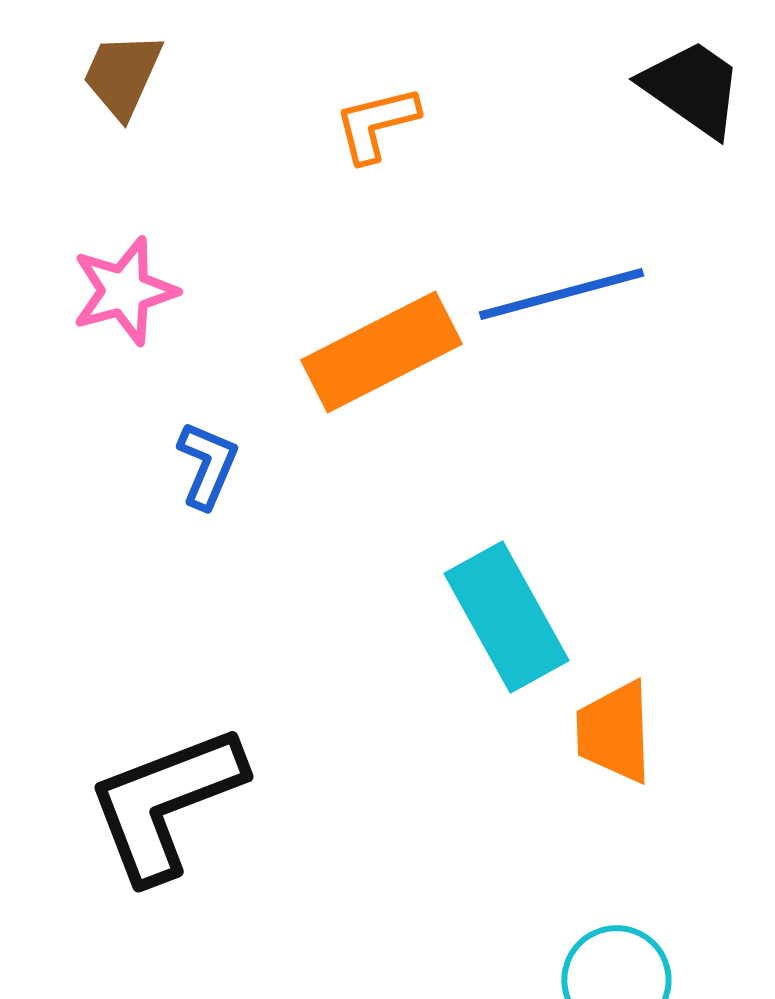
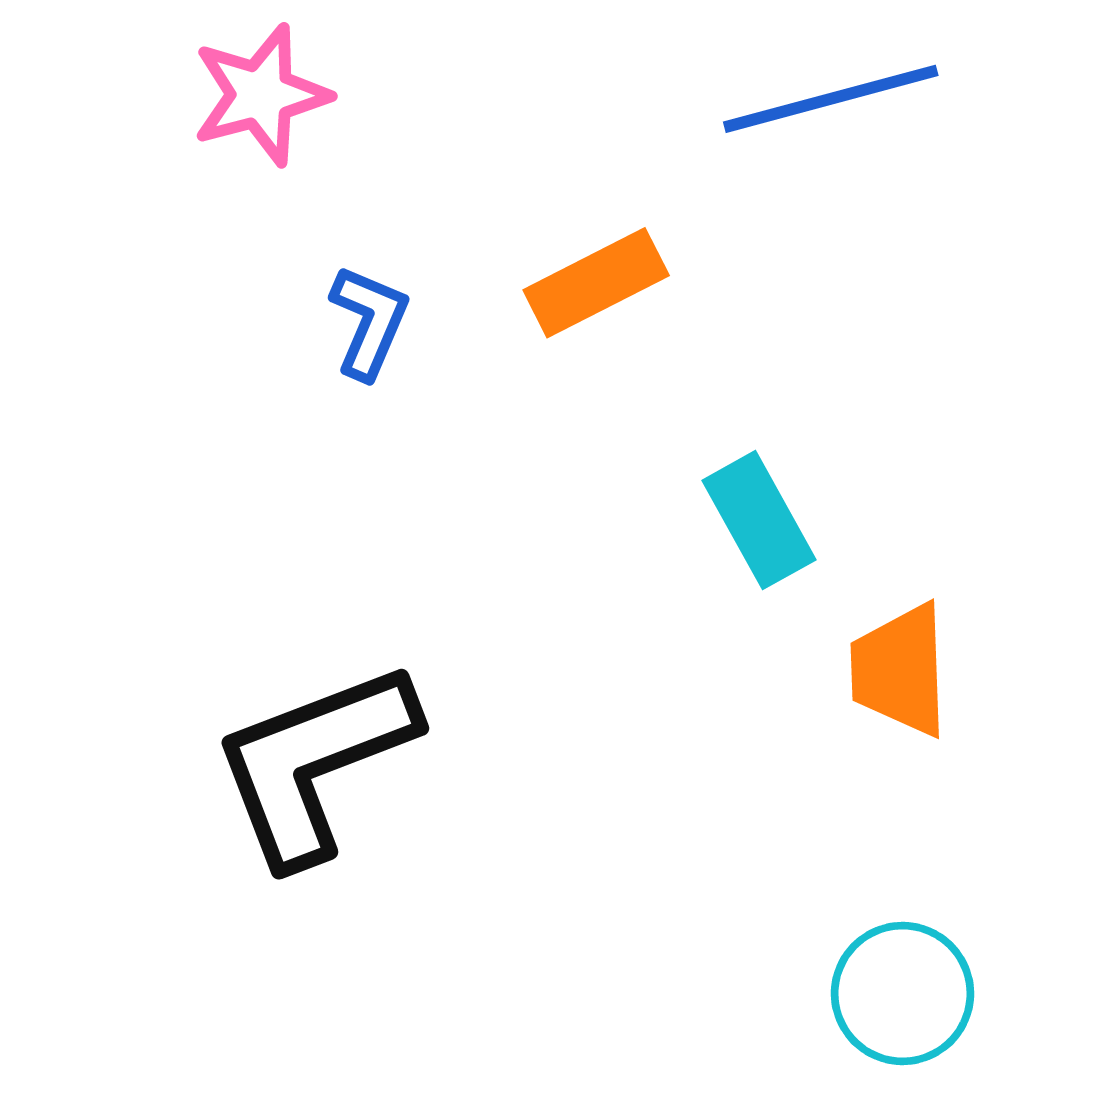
orange rectangle: (381, 352) -> (596, 283), moved, size x0.7
cyan rectangle: (506, 617) -> (759, 520), size x0.7

